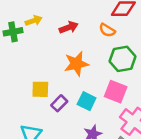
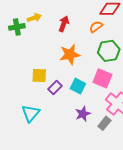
red arrow: (69, 27) -> (64, 24), turned -49
orange semicircle: (107, 30) -> (96, 27), turned 112

